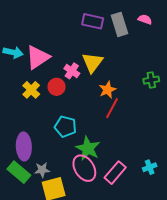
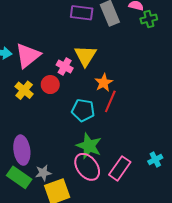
green cross: (151, 80) -> (149, 19), moved
cyan pentagon: (65, 127) -> (83, 110), moved

